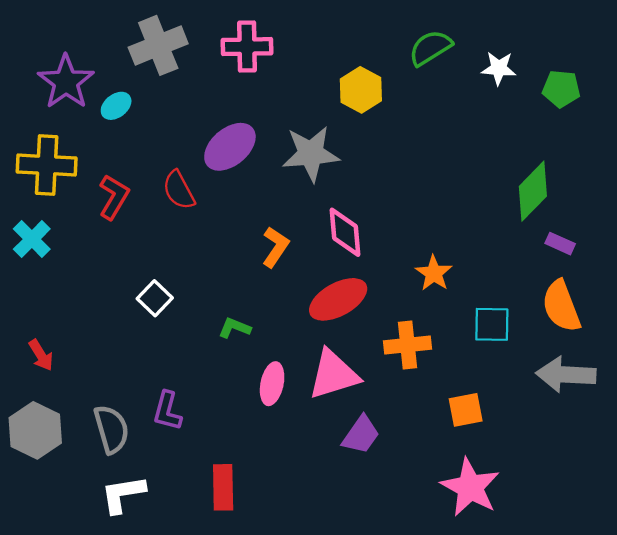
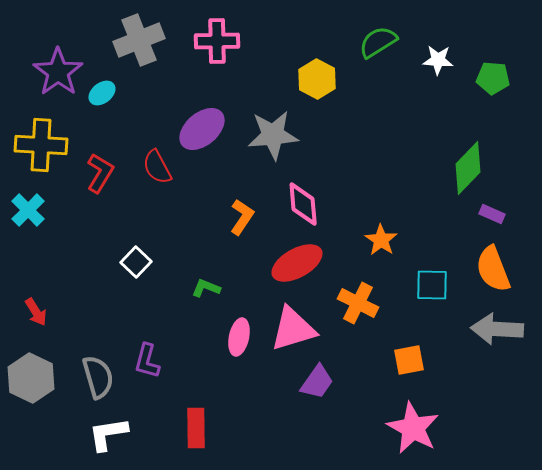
orange cross: (408, 345) -> (358, 303), turned 33

